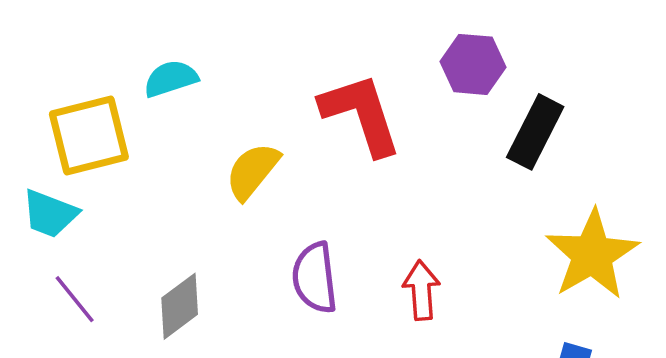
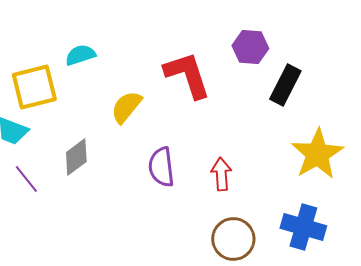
gray diamond: (180, 306) -> (76, 157), moved

